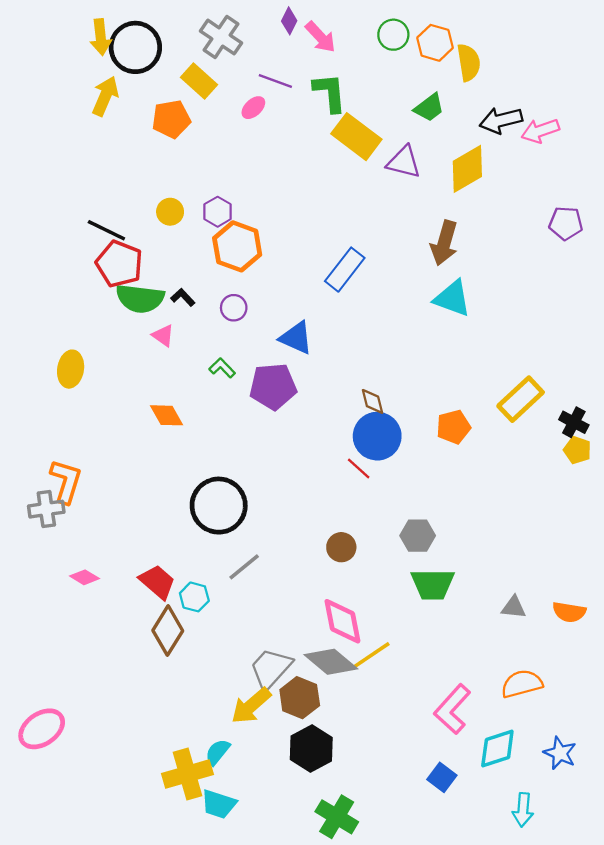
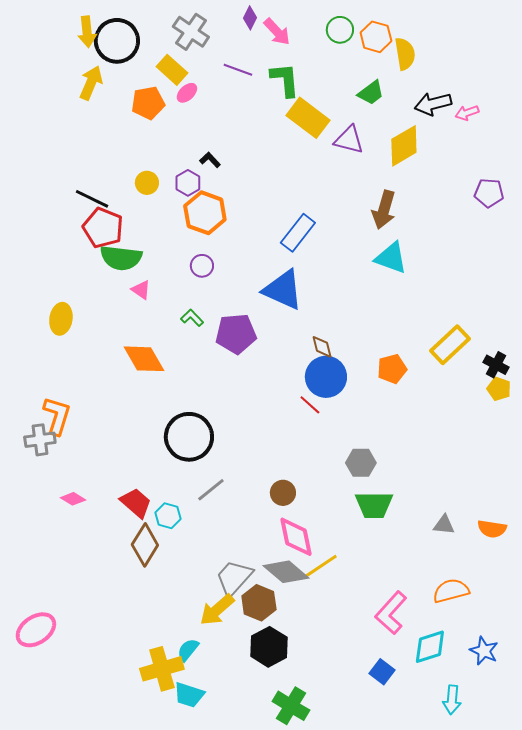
pink ellipse: (253, 108) -> (187, 93), moved
pink arrow: (540, 131) -> (467, 113), size x0.7
black L-shape: (183, 297) -> (210, 160), moved
blue triangle: (296, 338) -> (283, 290), moved, size x1.4
orange diamond: (167, 415) -> (144, 359), size x1.4
brown circle: (341, 547) -> (283, 493), moved

